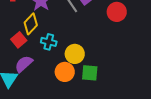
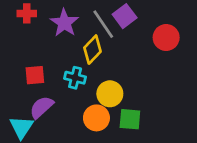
yellow diamond: (31, 24) -> (92, 50), moved
red square: (19, 40) -> (35, 75), turned 35

